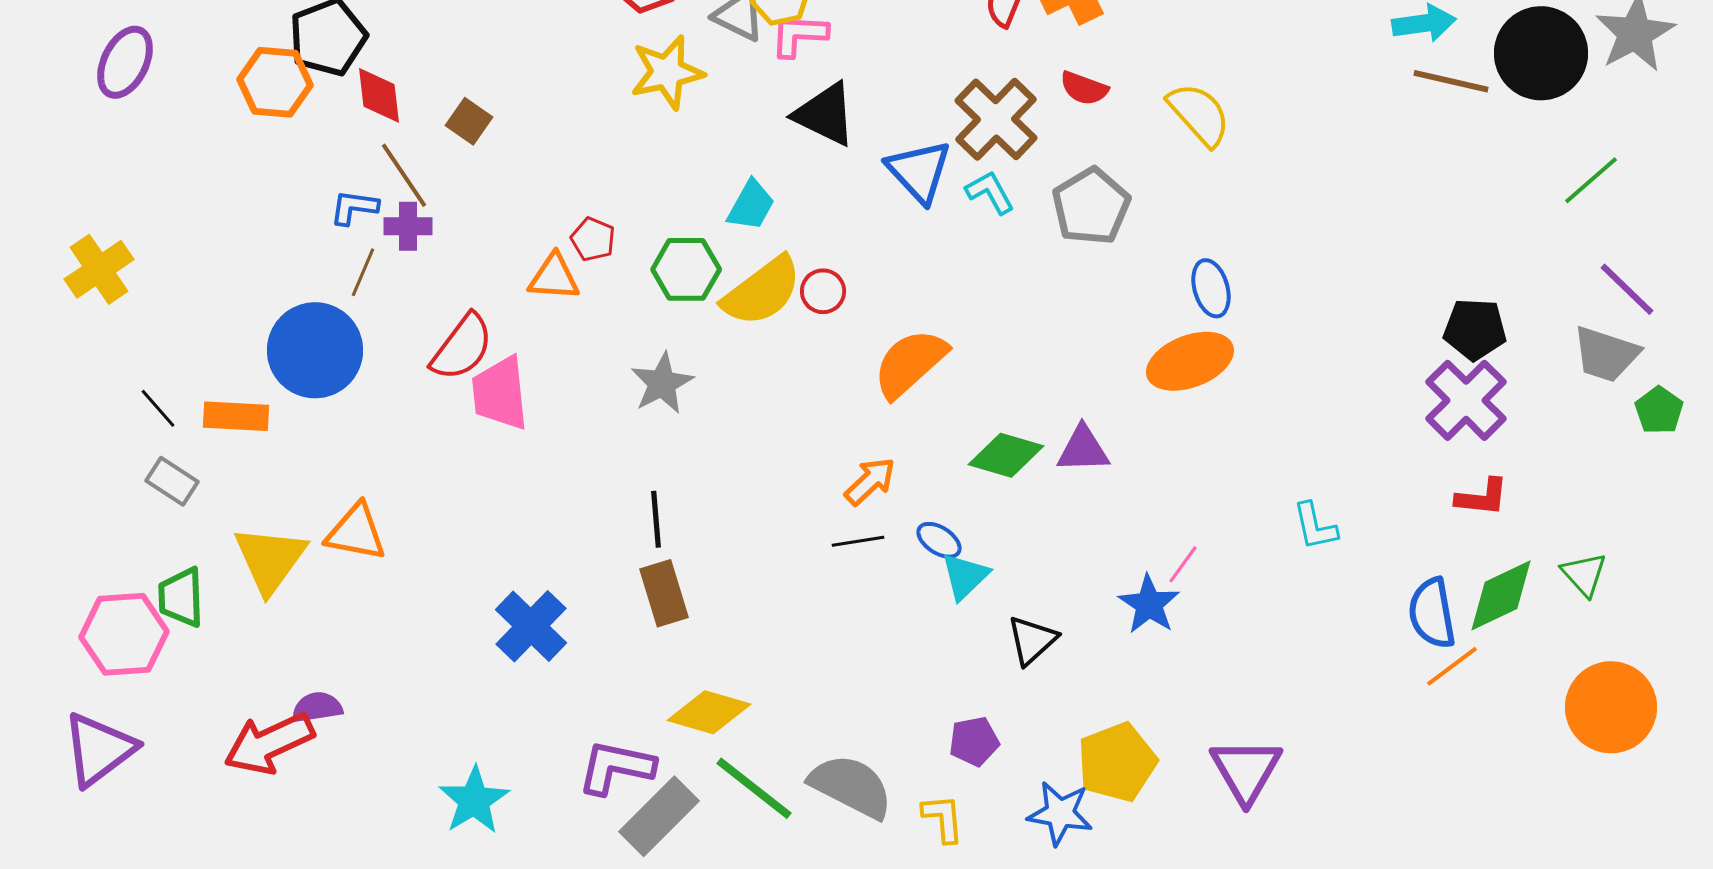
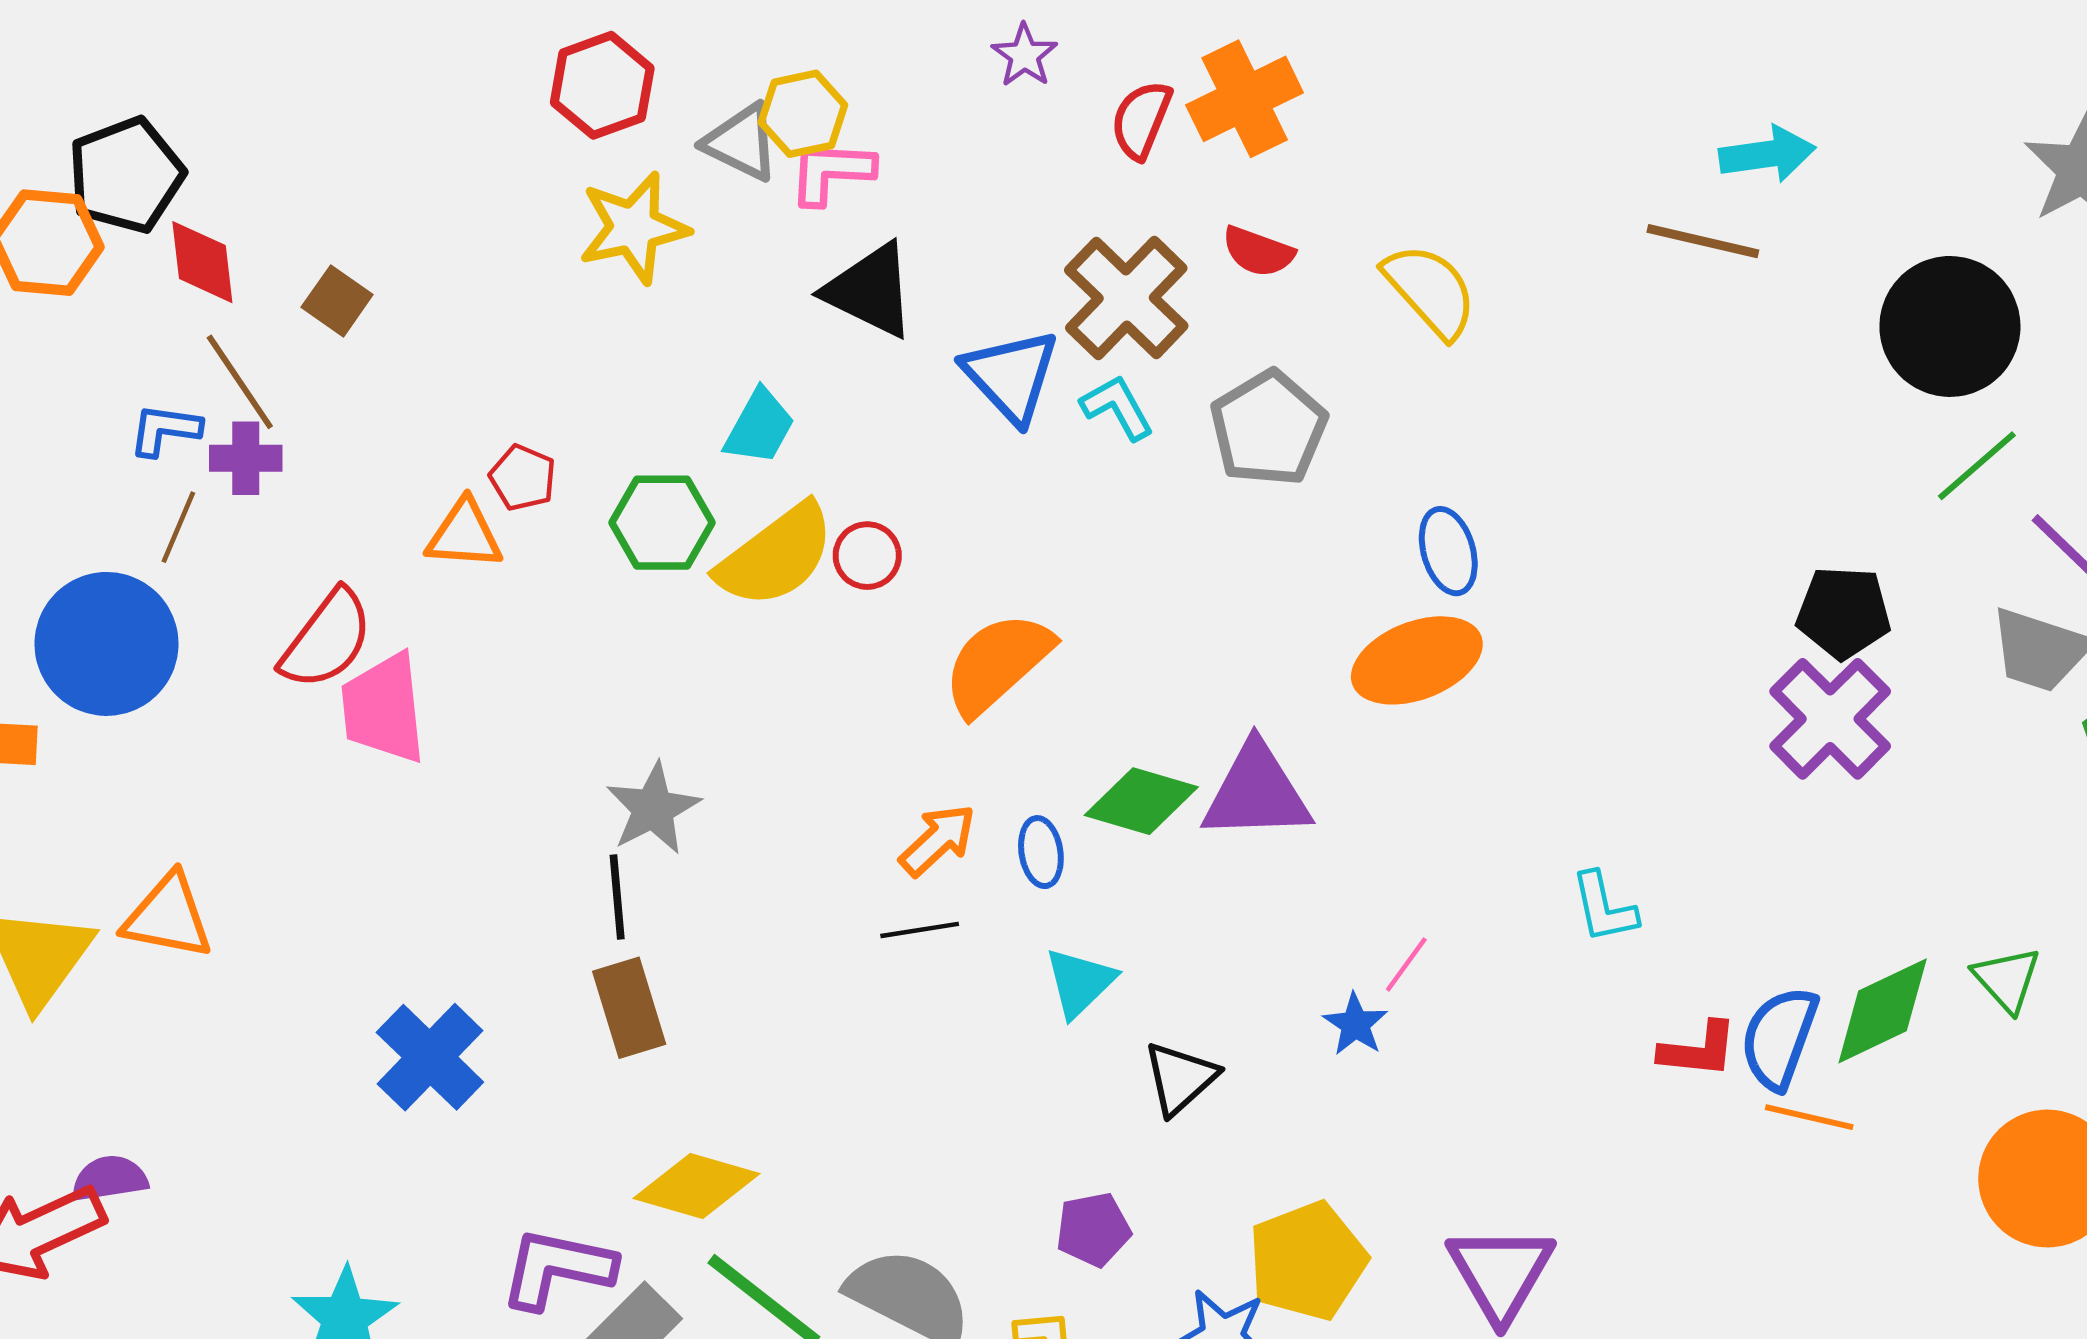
black circle: (1541, 53) -> (1950, 326), moved
brown line: (1451, 81) -> (1703, 241), moved
green line: (1591, 180) -> (1977, 466), moved
gray star: (662, 383) -> (653, 809), moved
purple triangle: (1083, 449) -> (1257, 792), size x1.4
red L-shape: (1482, 497) -> (1698, 1050), moved
blue ellipse: (939, 540) -> (1041, 852), moved, turned 48
blue star: (1149, 604) -> (1355, 1024), size x0.7
blue semicircle: (1432, 613) -> (1779, 1038), turned 30
orange line: (1452, 666) -> (1809, 1117), turned 50

